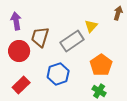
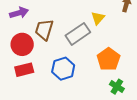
purple arrow: (16, 21) -> (19, 13), turned 84
red rectangle: (21, 85) -> (24, 70), moved, turned 30
green cross: (99, 91) -> (117, 87), moved

